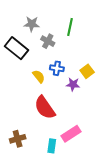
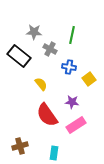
blue cross: (57, 68) -> (69, 67), moved
purple star: (73, 84) -> (72, 102), moved
pink rectangle: (71, 134) -> (76, 125), moved

